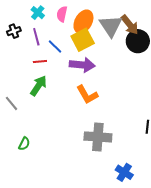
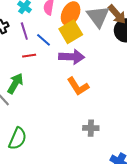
green arrow: (38, 86) -> (15, 83), moved
gray cross: (98, 137) -> (91, 128), size x0.6
green semicircle: (24, 144) -> (18, 139), size x1.6

